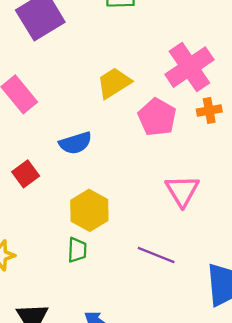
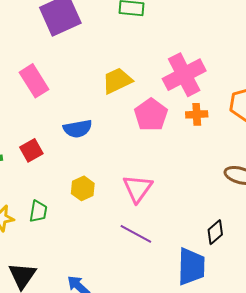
pink triangle: (182, 191) -> (137, 189), moved
yellow hexagon: (89, 210) -> (83, 188), size x0.7
green trapezoid: (77, 250) -> (38, 211), moved

